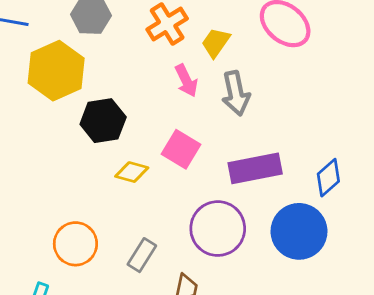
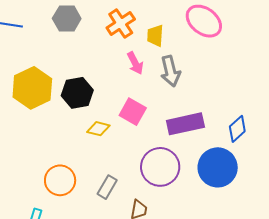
yellow trapezoid: (216, 42) -> (155, 36), turned -30
yellow hexagon: (56, 71) -> (32, 88), moved

